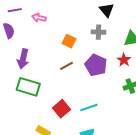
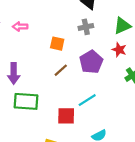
purple pentagon: (96, 65) -> (91, 62), turned 30
cyan line: (89, 107) -> (87, 100), moved
red square: (61, 109) -> (66, 116), turned -36

